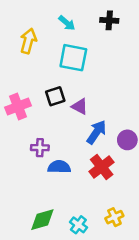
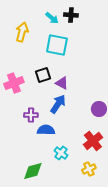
black cross: (109, 20) -> (71, 15), moved
blue arrow: (96, 132) -> (58, 104), moved
red cross: (102, 167) -> (93, 141), moved
cyan cross: (78, 225) -> (61, 153), moved

